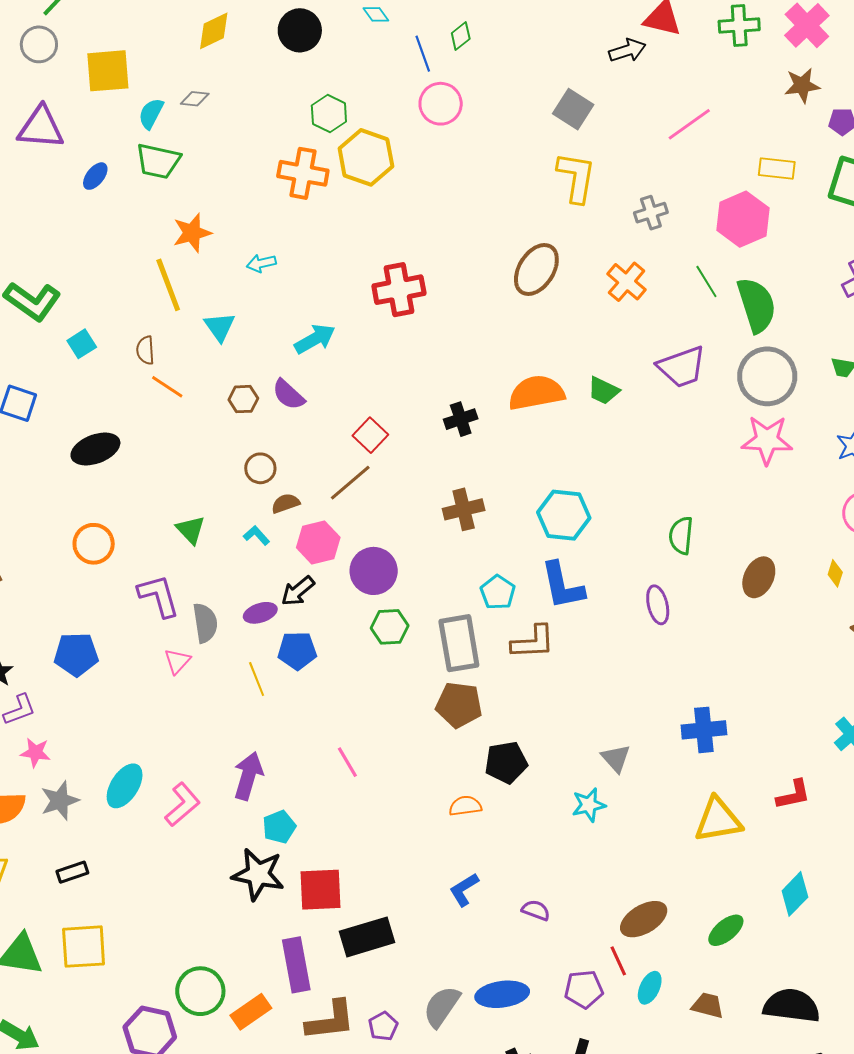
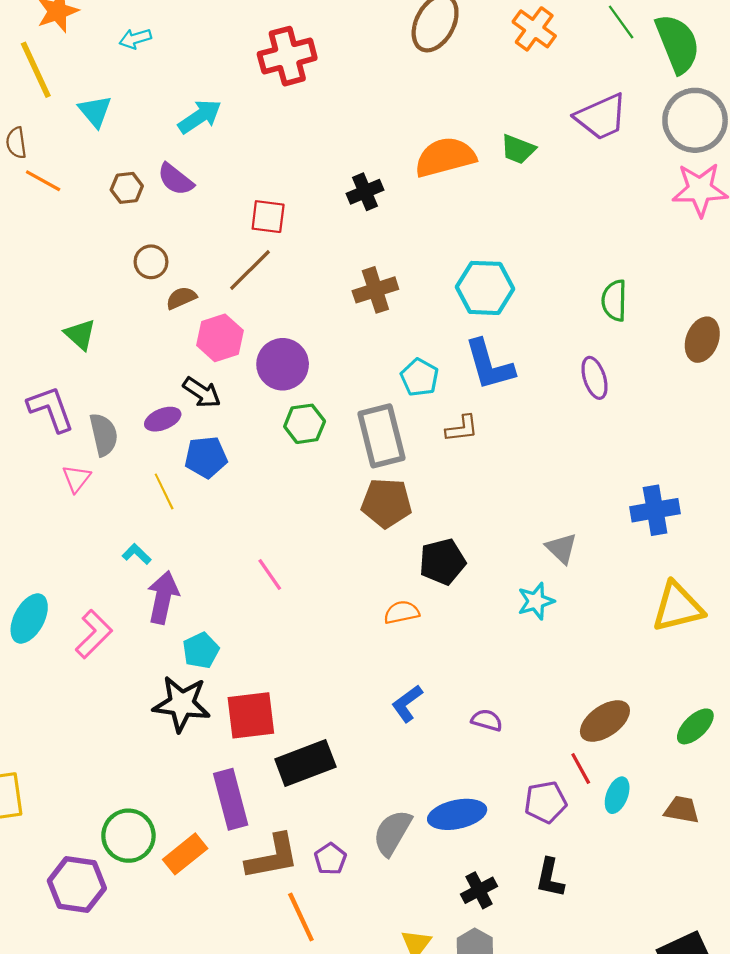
red square: (370, 435) -> (268, 217), turned -32
cyan L-shape: (257, 535) -> (137, 554), moved
black arrow: (298, 591) -> (202, 392), turned -102
brown L-shape: (533, 642) -> (462, 429), size x0.7

